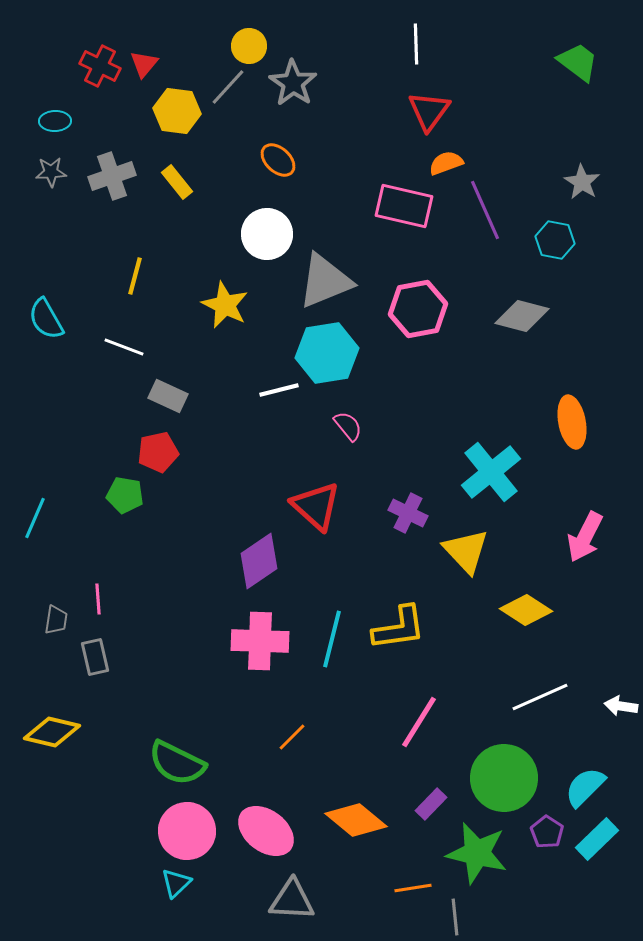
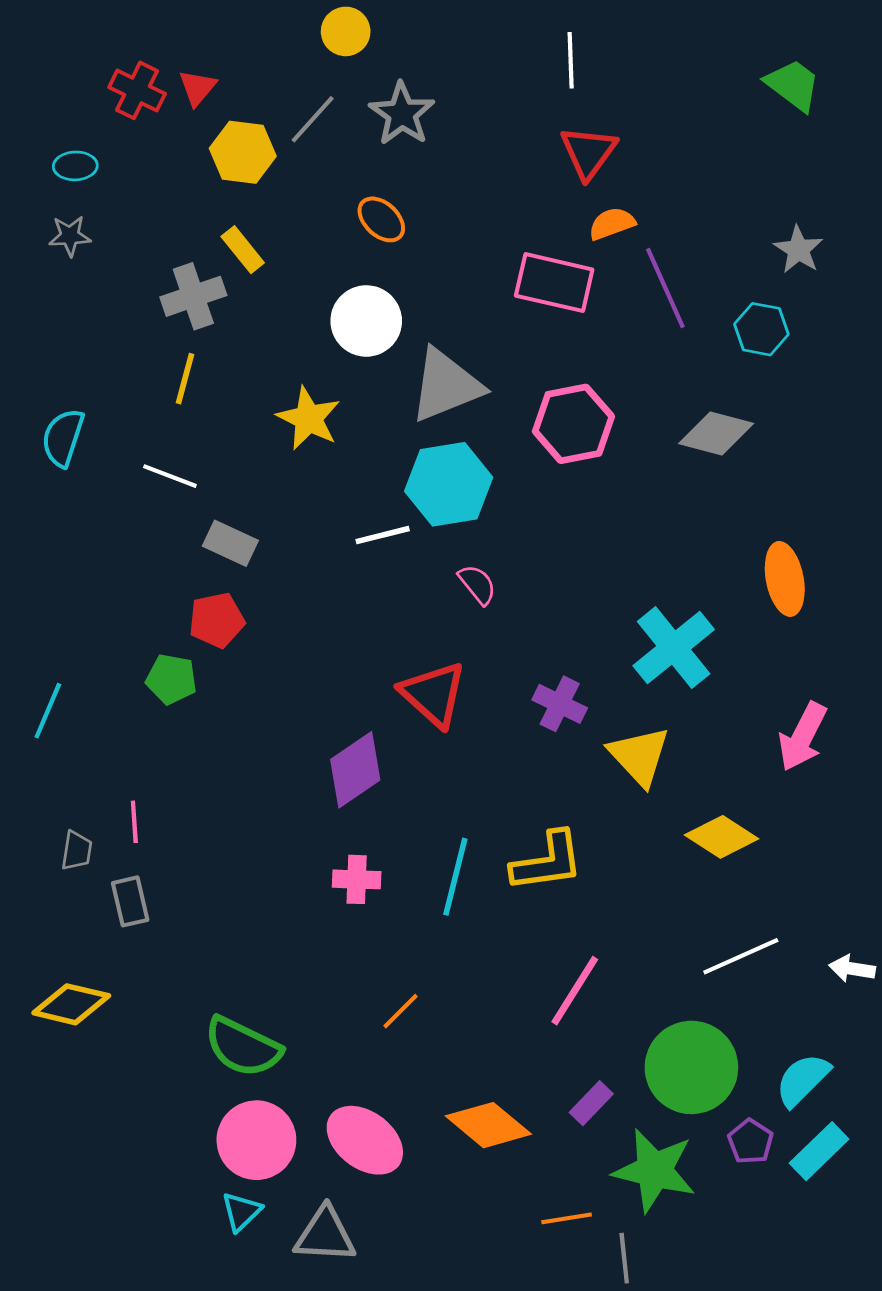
yellow circle: (249, 46) -> (346, 31), moved
gray cross: (112, 176) -> (193, 296), moved
cyan semicircle: (46, 319) -> (63, 438), turned 48
pink cross: (260, 641) -> (357, 879), size x0.6
gray triangle: (292, 900) -> (325, 1235), moved

